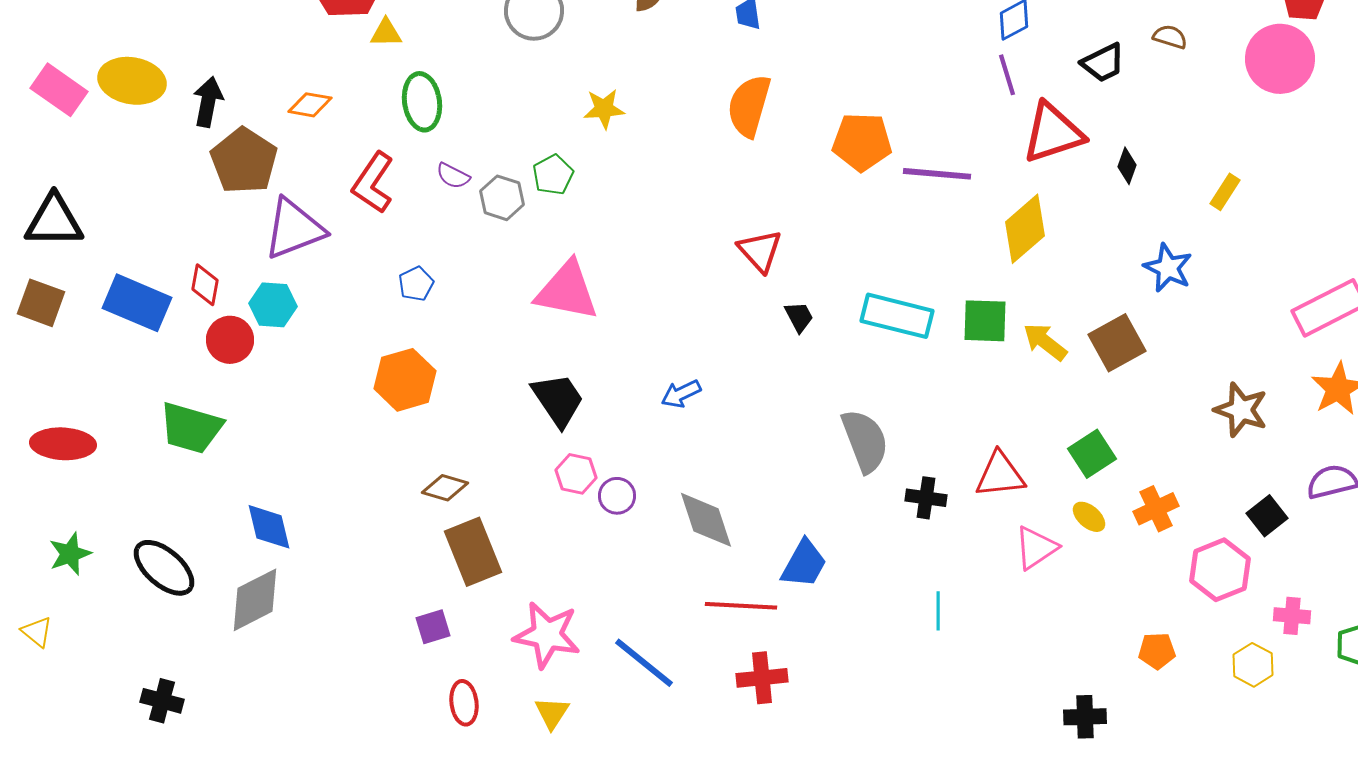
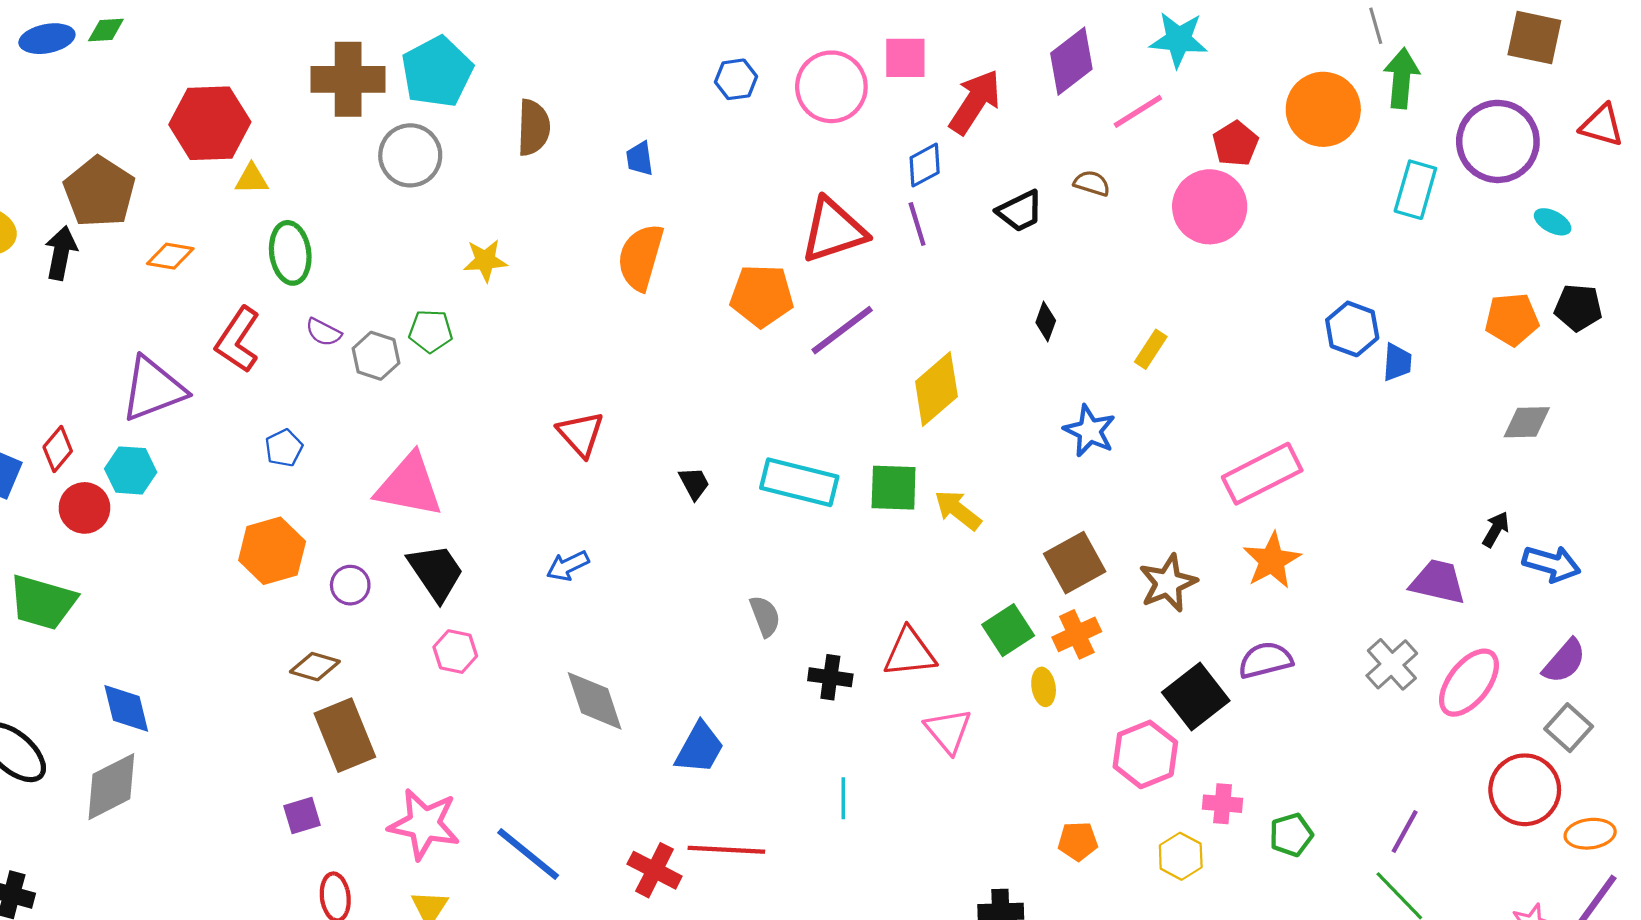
red triangle: (1053, 133) -> (834, 230), moved
brown pentagon: (244, 161) -> (99, 192), moved
purple line: (937, 174) -> (842, 330), turned -42
green pentagon: (553, 175) -> (431, 331), turned 30
red triangle: (760, 251) -> (581, 434), moved
red diamond: (205, 285) -> (58, 449), turned 30
pink triangle: (567, 291) -> (409, 485), moved
brown square: (1117, 343) -> (1075, 563), moved
brown star: (1241, 410) -> (1168, 583), turned 30
gray semicircle: (865, 441) -> (765, 616), size x0.6
purple circle: (617, 496) -> (350, 585), moved
orange cross: (1156, 509) -> (1077, 634), moved
black square: (1267, 516) -> (1196, 697), size x1.5
yellow ellipse: (1089, 517) -> (1044, 687), moved, turned 40
pink triangle: (1036, 548) -> (948, 731), turned -36
red line: (741, 606) -> (726, 850), moved
red cross: (762, 678) -> (655, 870), turned 33

